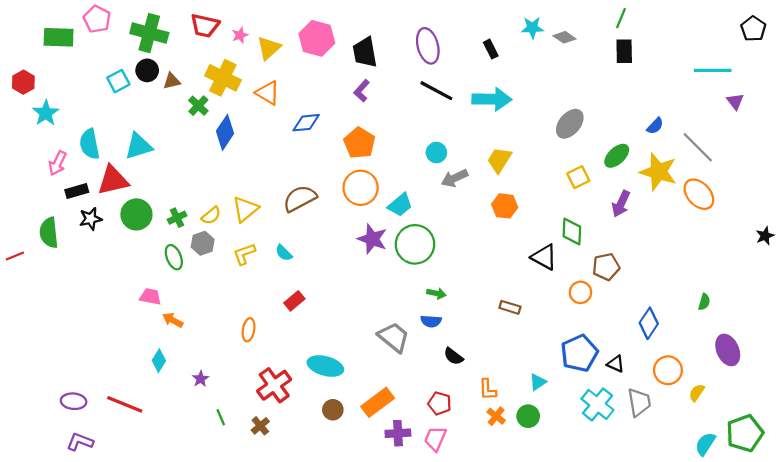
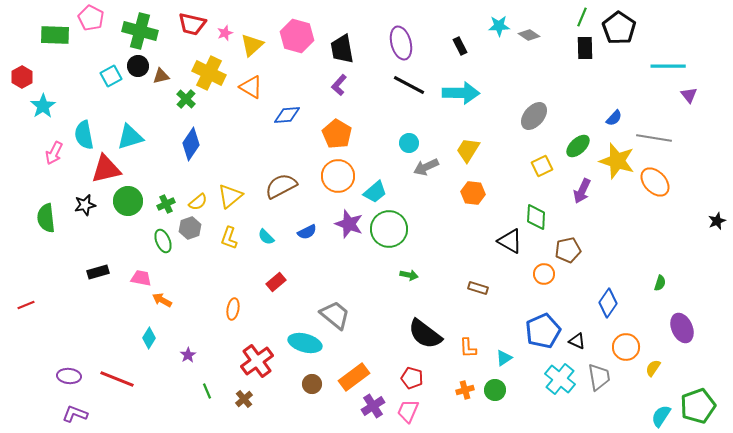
black pentagon: (753, 29) -> (619, 28), moved, size x1.4
blue diamond: (225, 132) -> (191, 144), moved
gray line: (698, 147) -> (654, 138), turned -36
black rectangle: (77, 191) -> (98, 272), moved
yellow L-shape: (244, 254) -> (229, 238), turned -50
red line: (15, 256) -> (26, 305), moved
blue semicircle: (431, 321) -> (307, 232), moved, turned -30
gray trapezoid: (394, 337) -> (335, 315), moved
black semicircle: (453, 356) -> (425, 334), size x1.8
orange L-shape: (488, 389) -> (468, 348), moved
orange cross: (496, 416) -> (465, 390), turned 36
purple cross: (398, 433) -> (373, 406), turned -30

